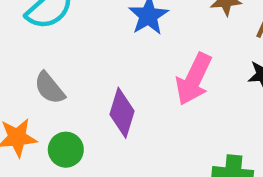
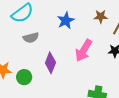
gray semicircle: (49, 88) -> (31, 38), moved, turned -70

